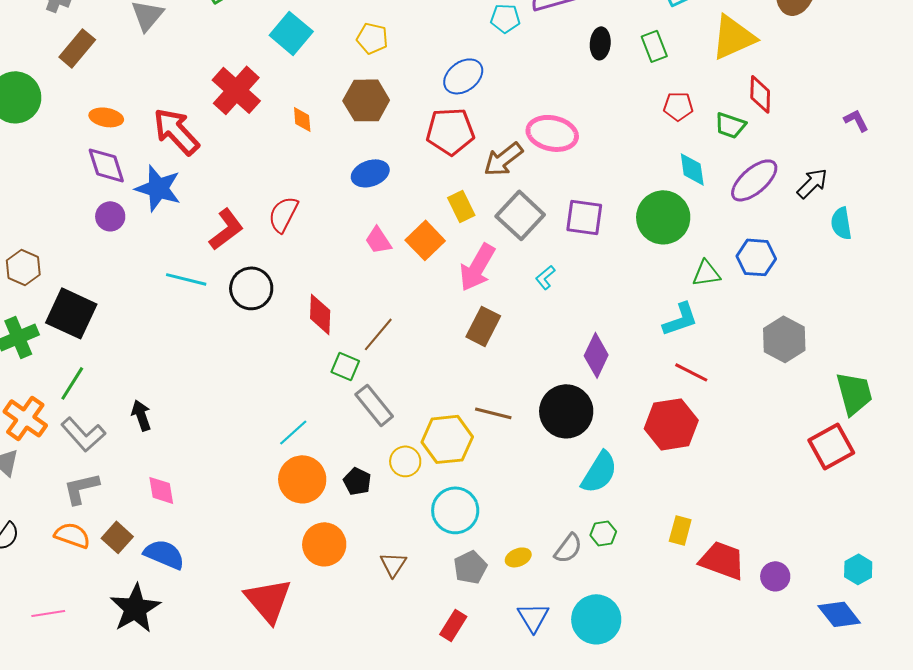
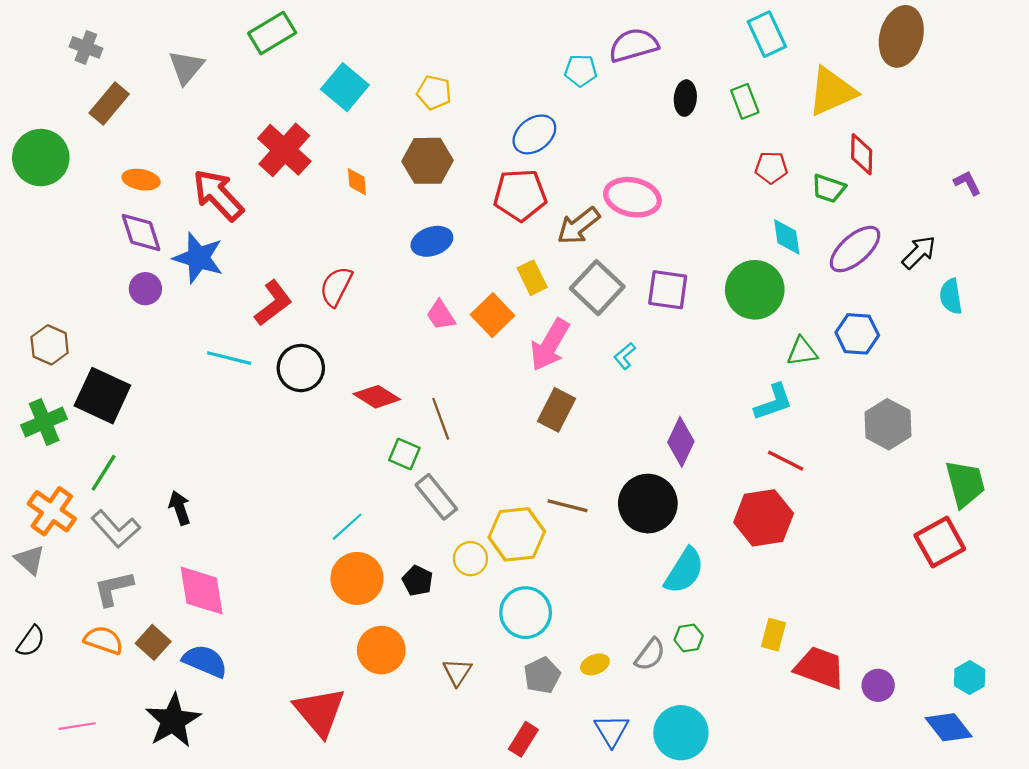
red diamond: (320, 314) -> (377, 397), turned -60
brown line: (378, 334) -> (441, 419), turned -60
pink diamond: (161, 490) -> (202, 591), size x1.6

